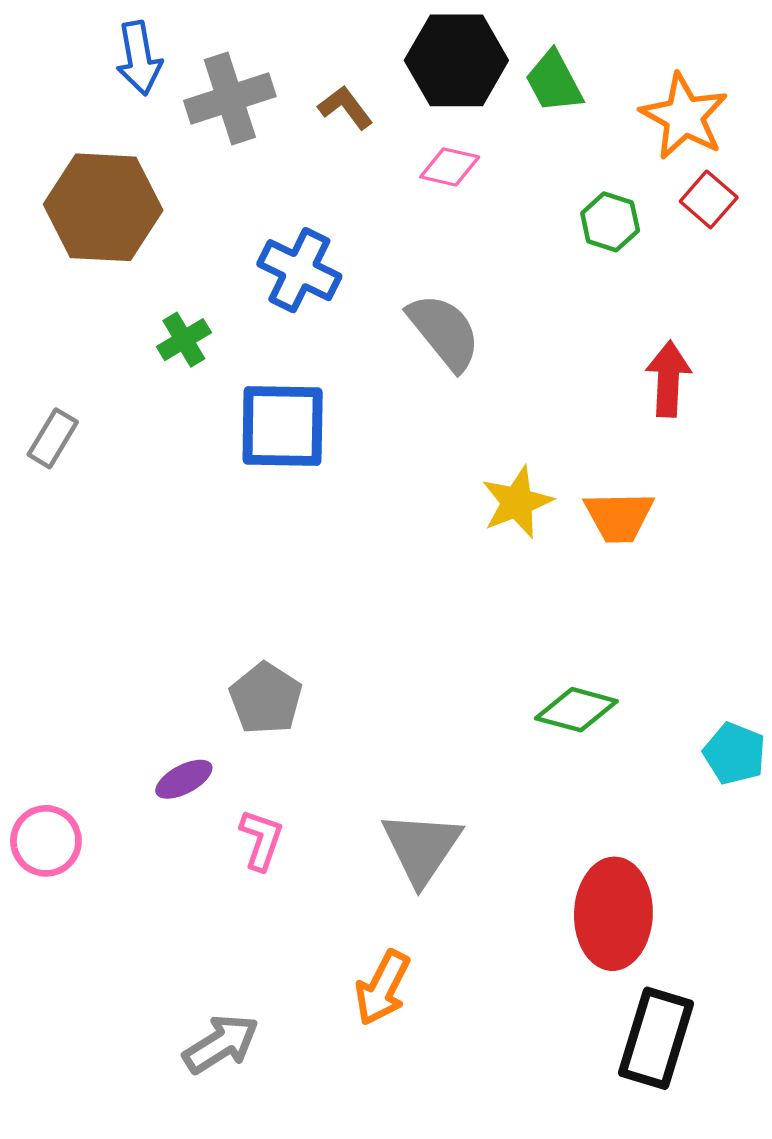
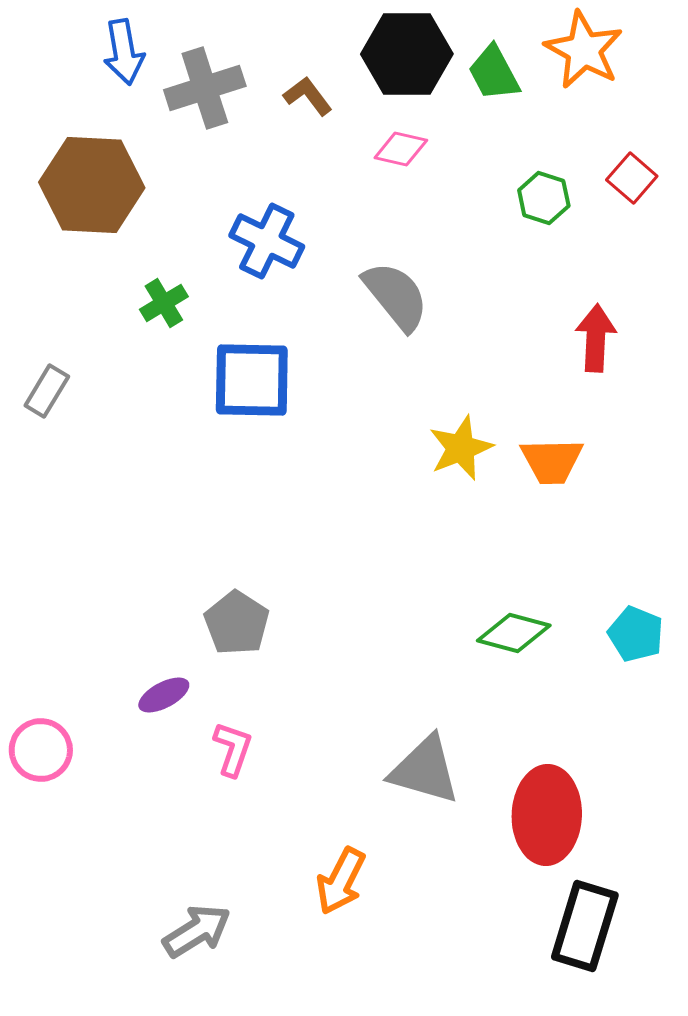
orange star: (684, 116) -> (584, 50), moved
cyan pentagon: (735, 753) -> (636, 634), moved
gray triangle: (422, 848) -> (425, 770), moved, turned -48

